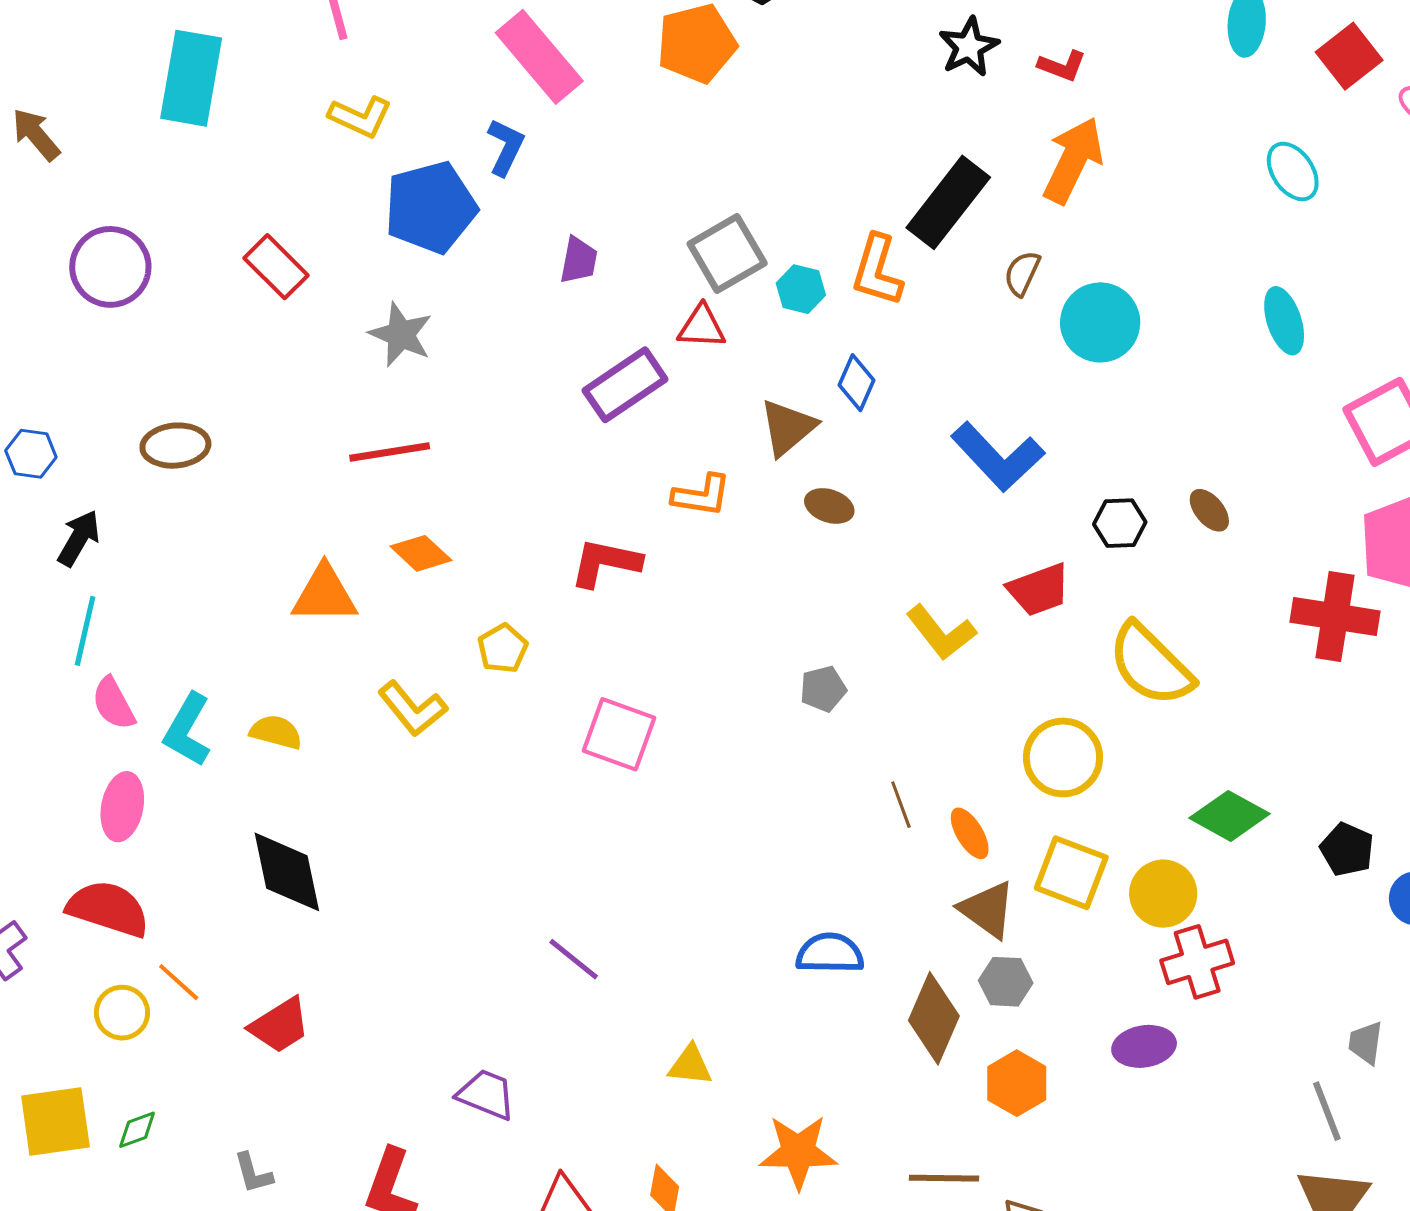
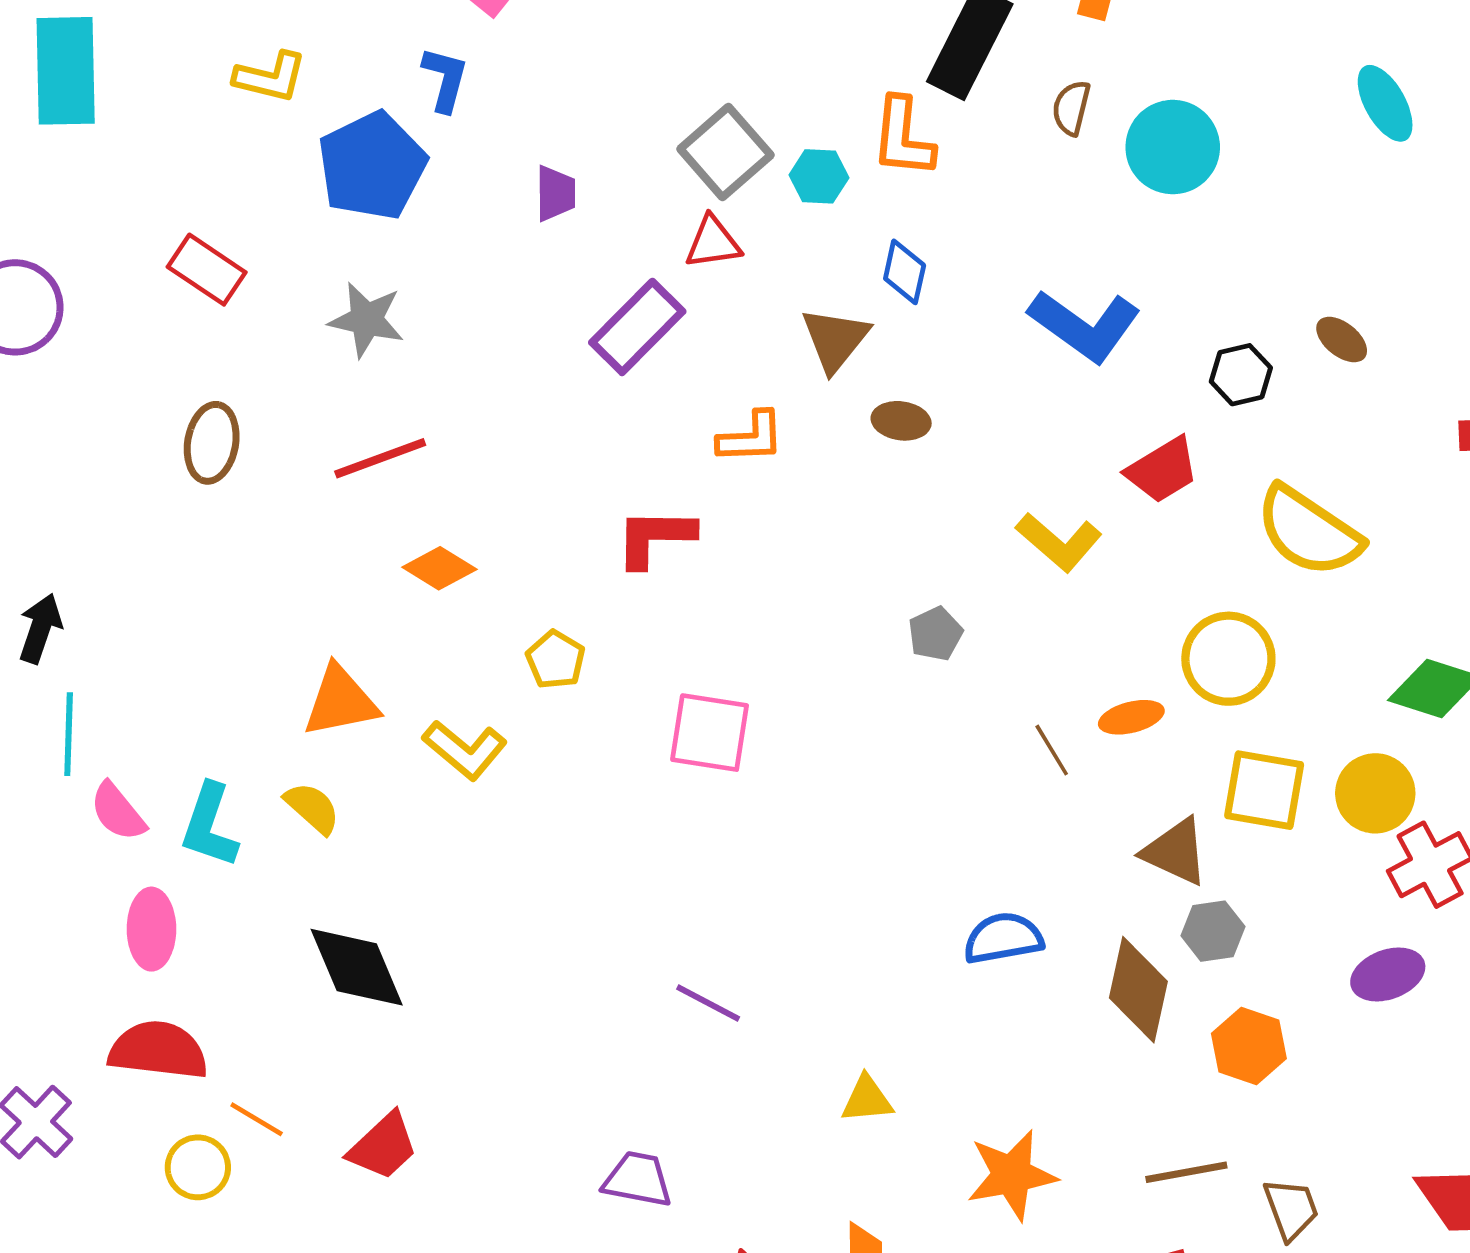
brown ellipse: (175, 446) -> (212, 443), moved, turned -64
orange triangle: (324, 594) -> (341, 701), moved
yellow semicircle: (276, 732) -> (312, 808), turned 38
orange ellipse: (970, 833) -> (1131, 717), moved, turned -62

